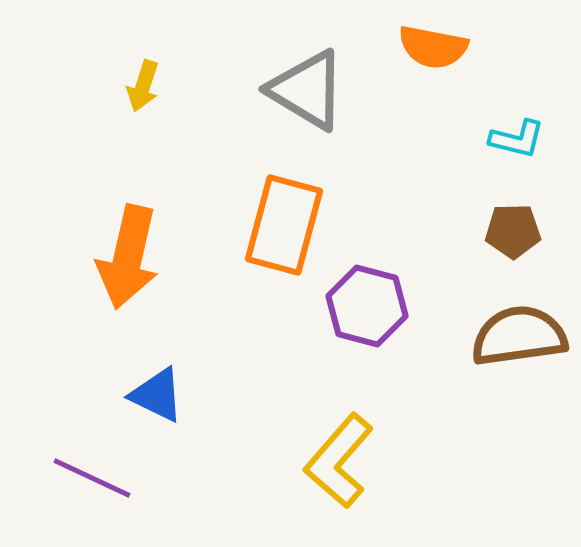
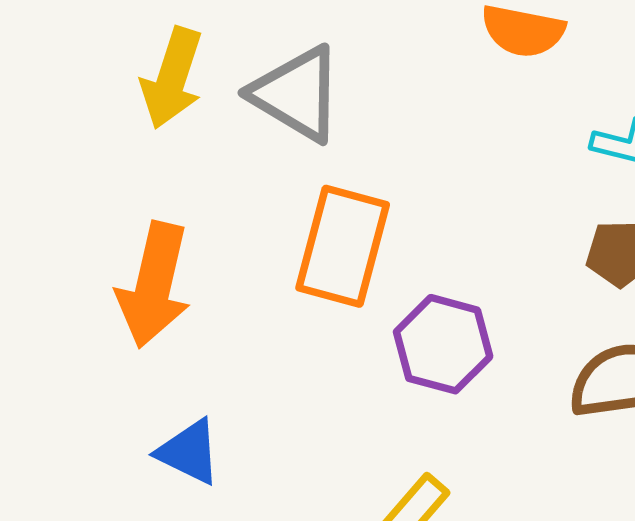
yellow arrow: (143, 86) -> (172, 78), size x1.6
gray triangle: (307, 90) -> (297, 94), moved

